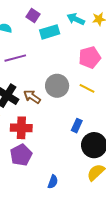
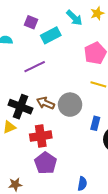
cyan arrow: (76, 19) -> (74, 18), turned -150
purple line: (15, 58) -> (35, 67), moved
gray circle: (57, 86) -> (70, 105), moved

